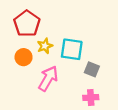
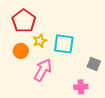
gray square: (92, 69) -> (94, 64), moved

